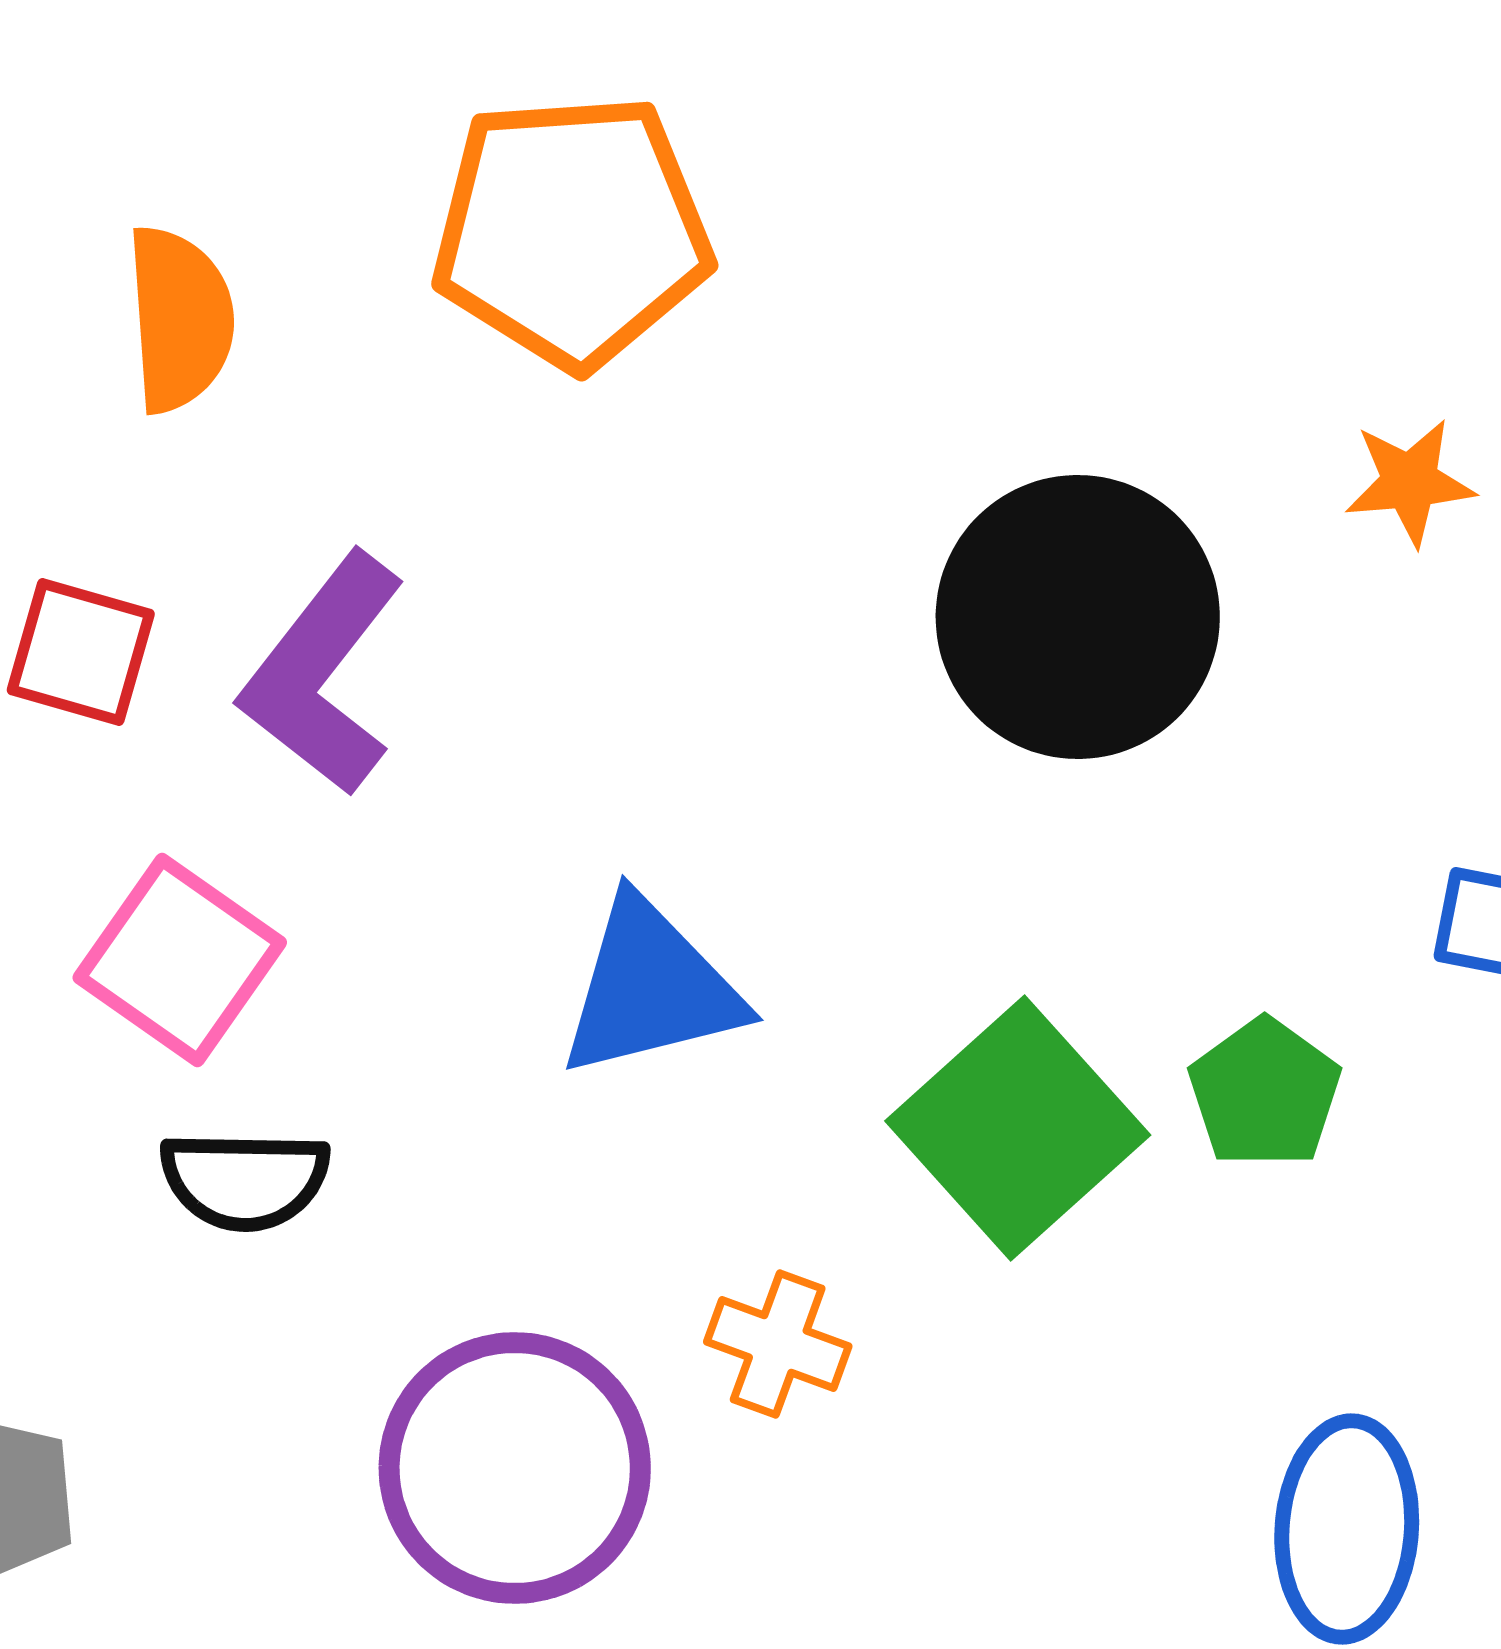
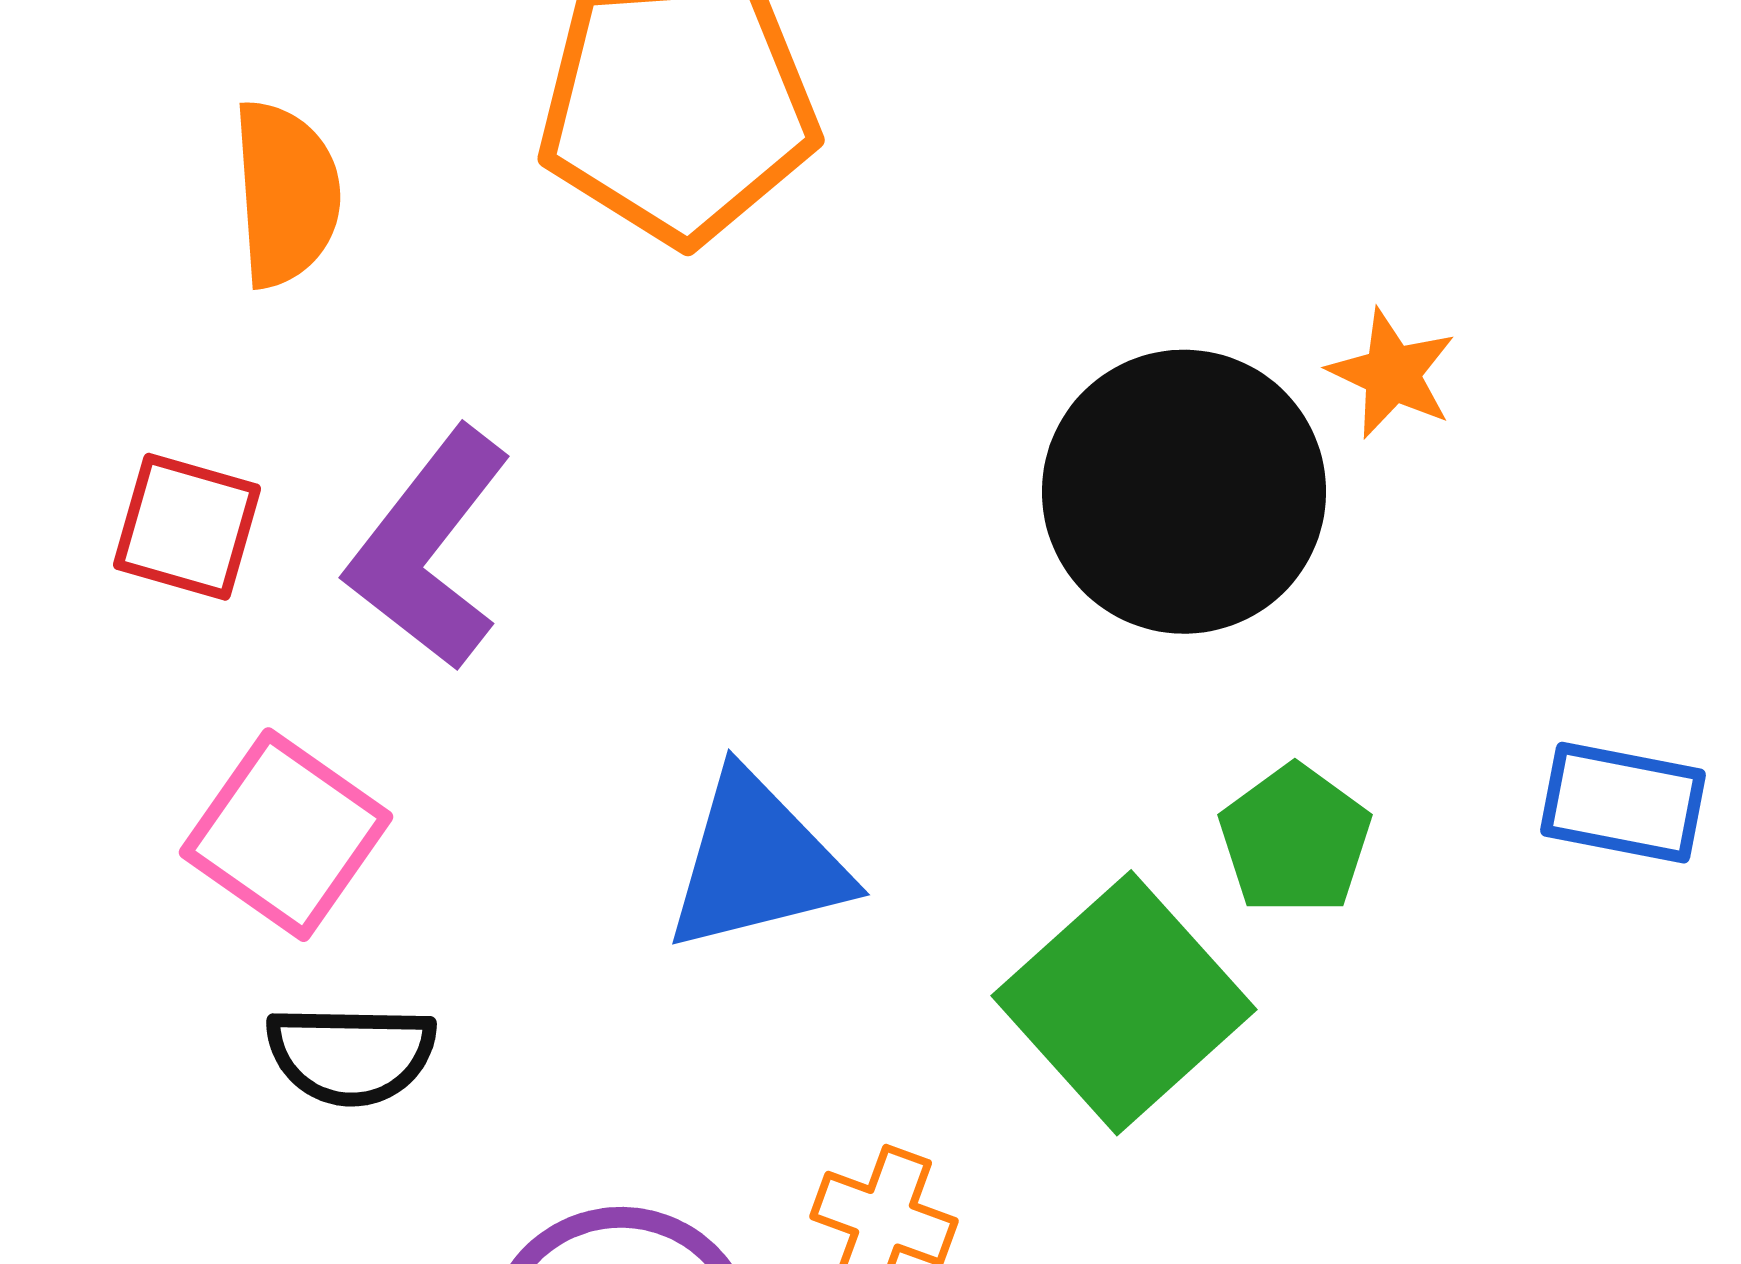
orange star: (1410, 482) -> (1392, 374), moved, turned 30
green pentagon: (1265, 1093) -> (1295, 840), moved

